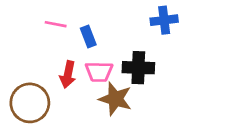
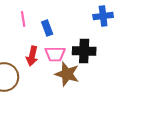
pink line: (56, 24) -> (23, 19), turned 70

